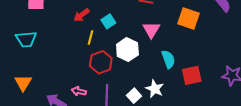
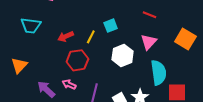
red arrow: (81, 15) -> (66, 36), moved
cyan semicircle: (168, 59) -> (159, 73), size x1.4
red hexagon: (101, 62) -> (77, 60), moved

